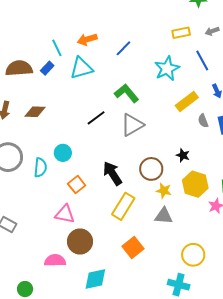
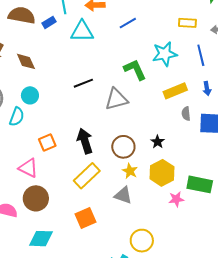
green L-shape: (127, 93) -> (135, 70), moved
brown diamond: (35, 112) -> (26, 61), turned 50
cyan circle: (63, 153) -> (30, 95), moved

